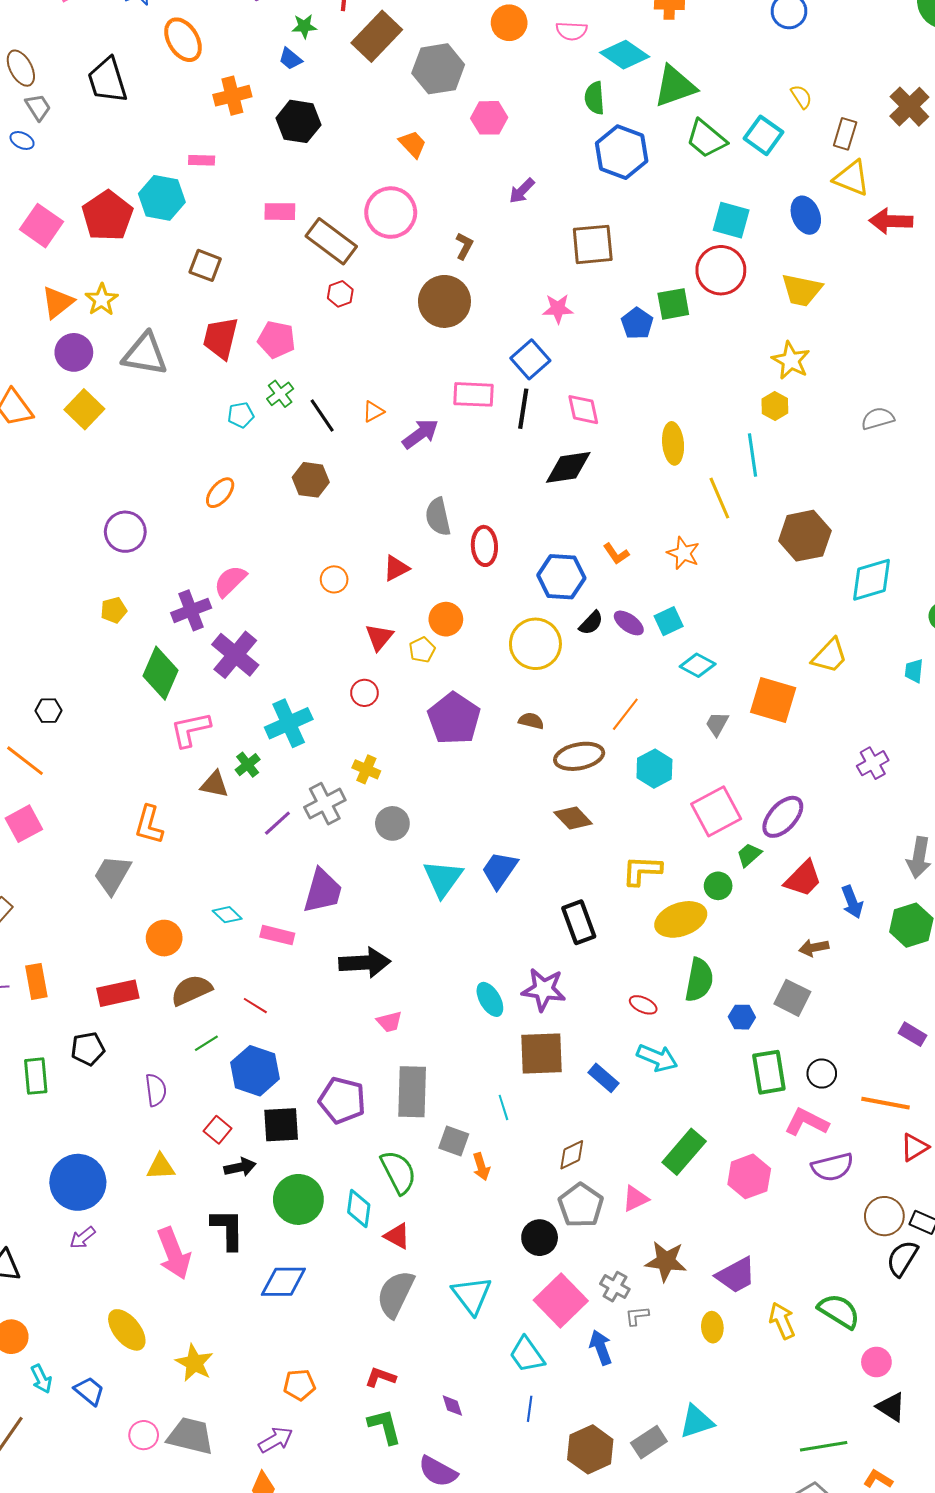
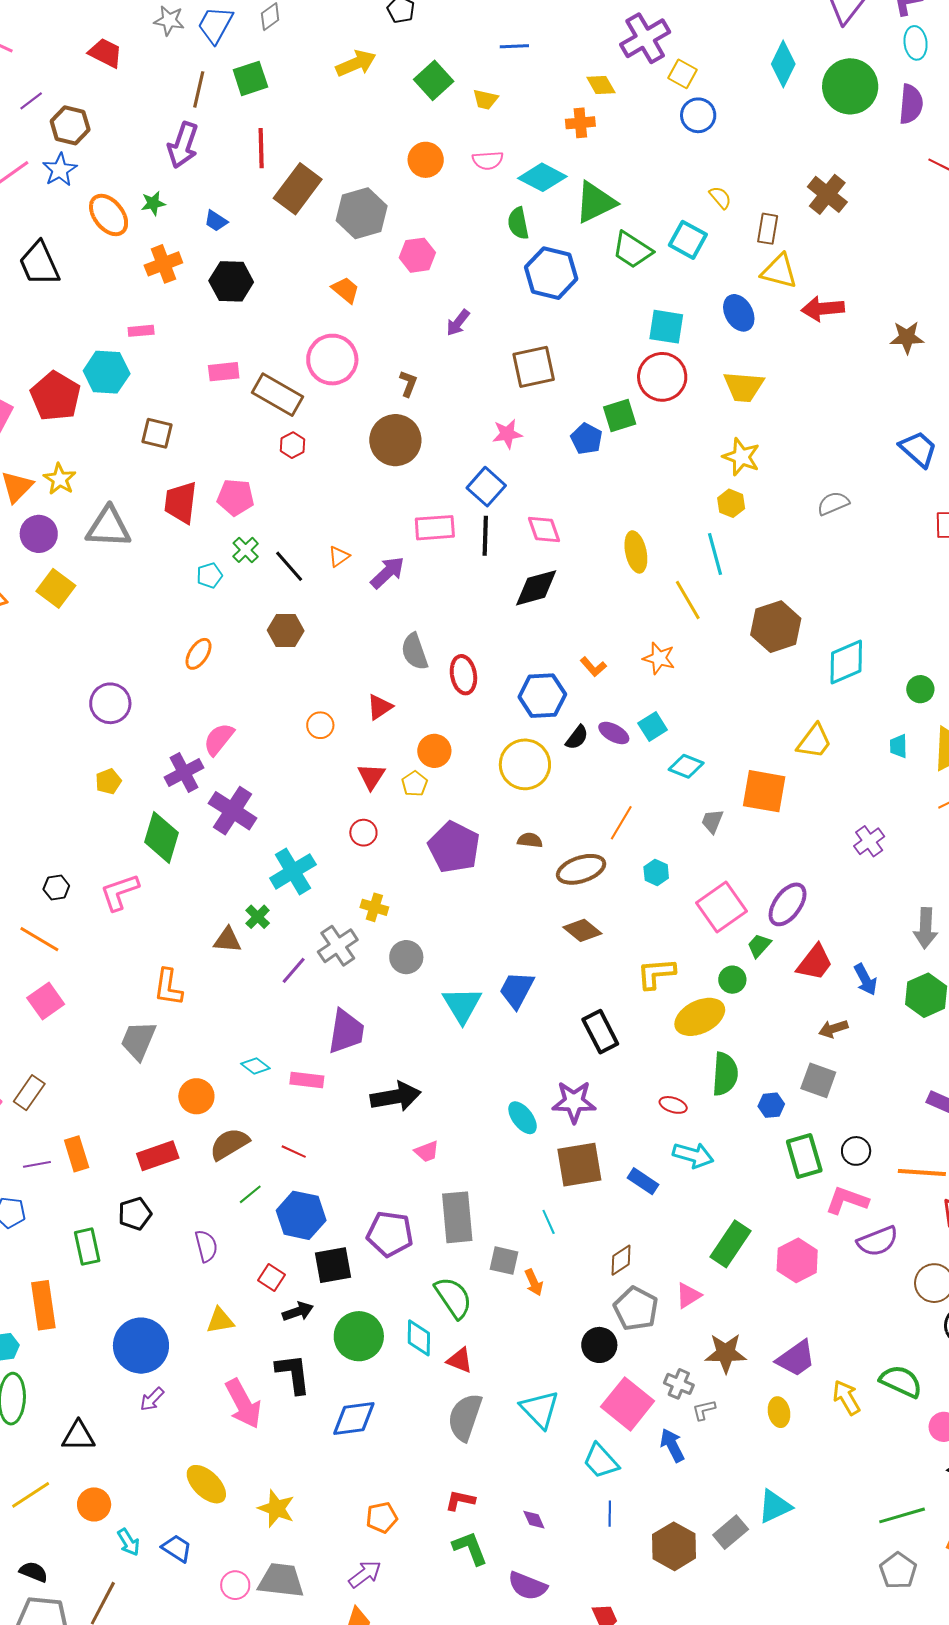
green star: (304, 26) -> (153, 203), moved
pink L-shape: (190, 729) -> (120, 892), moved
cyan hexagon: (654, 769) -> (656, 872), size x0.7

